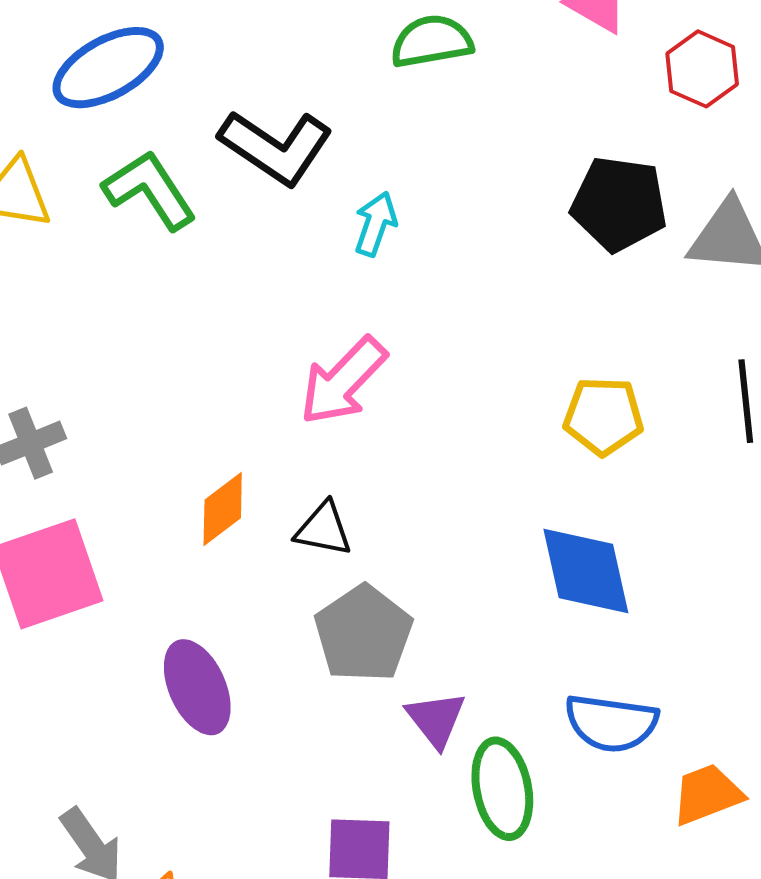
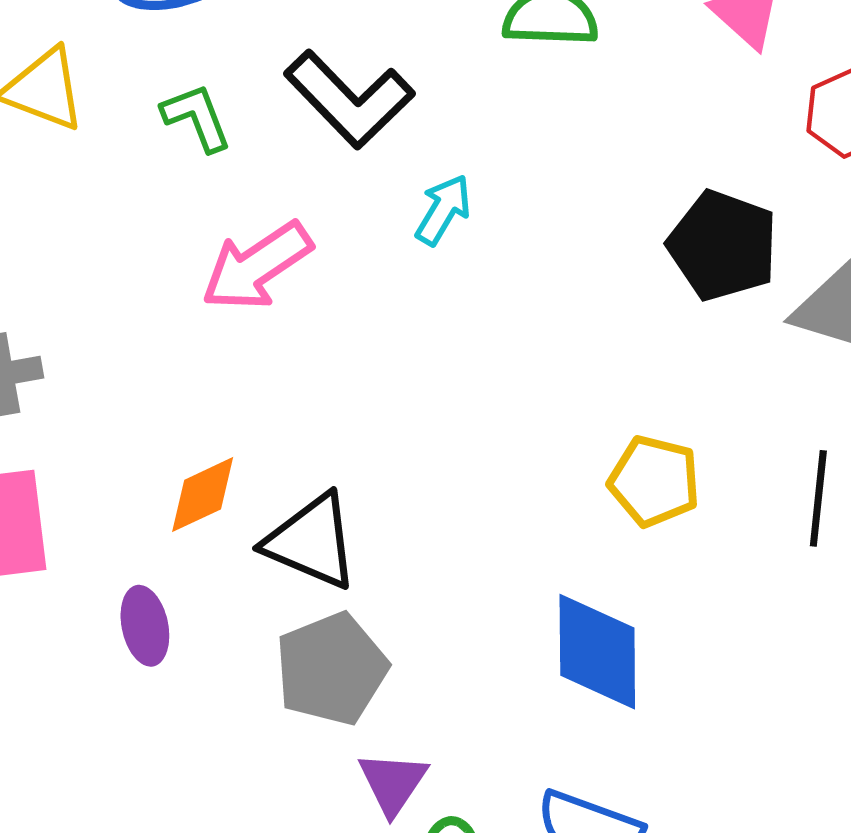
green L-shape: (150, 190) -> (197, 117), size x0.7
pink arrow: (343, 381) -> (257, 266), moved
black triangle: (323, 529) -> (311, 541), size x1.5
purple ellipse: (197, 687) -> (145, 626), moved, size x0.7

